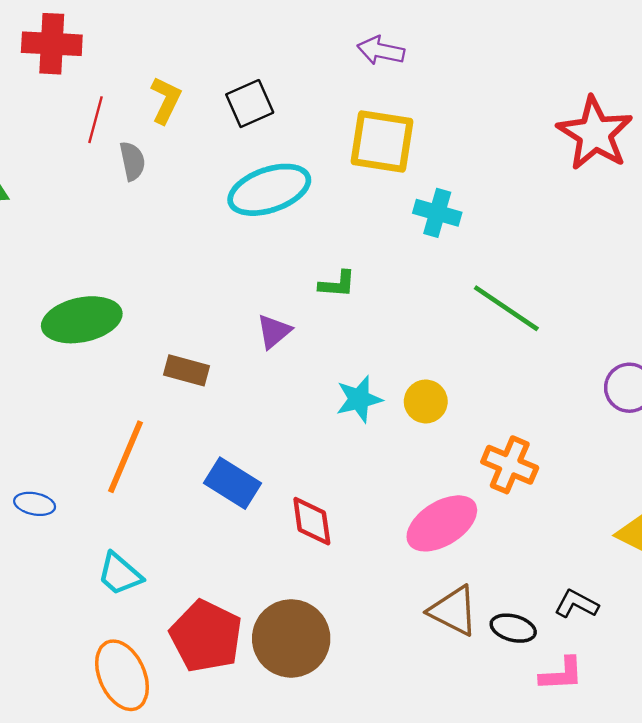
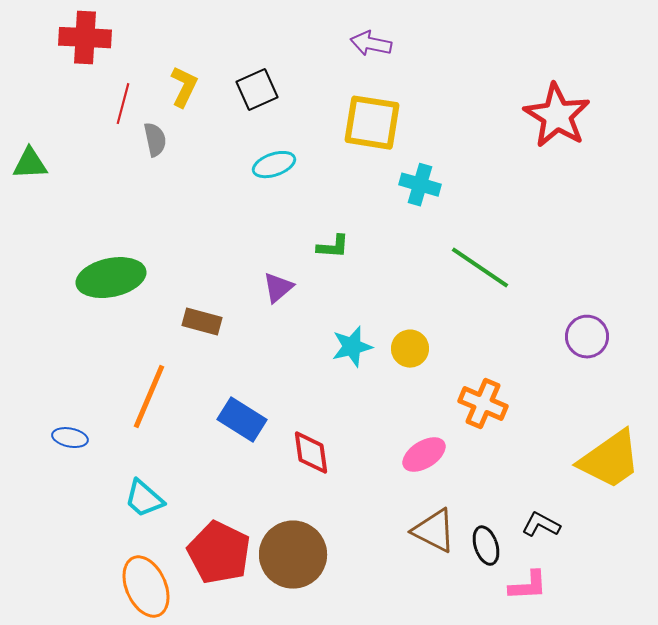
cyan ellipse: (269, 190) -> (274, 165), size x0.6
pink ellipse: (442, 523) -> (424, 455), size x0.7
black ellipse: (513, 628) -> (486, 546), turned 57

